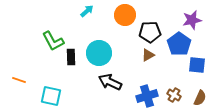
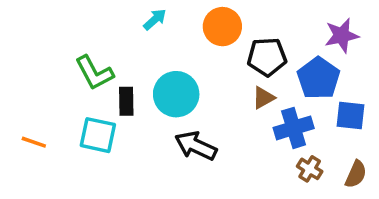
cyan square: (51, 96) -> (98, 135), moved
blue cross: (147, 96) -> (294, 128), moved

